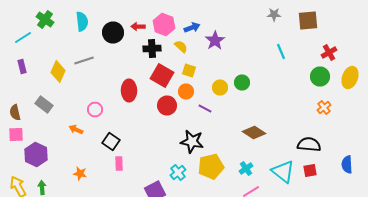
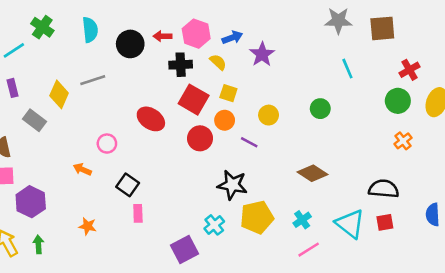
gray star: (274, 14) -> (338, 21), size x1.5
green circle: (242, 82) -> (320, 109), moved
red ellipse: (129, 90) -> (151, 119), turned -55
gray rectangle: (44, 104) -> (35, 120), moved

